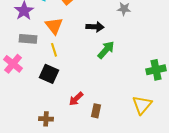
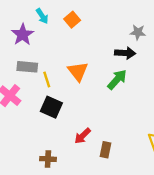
orange triangle: (54, 26) -> (78, 71), moved
black arrow: (95, 27) -> (125, 53), moved
yellow line: (54, 50) -> (47, 79), moved

